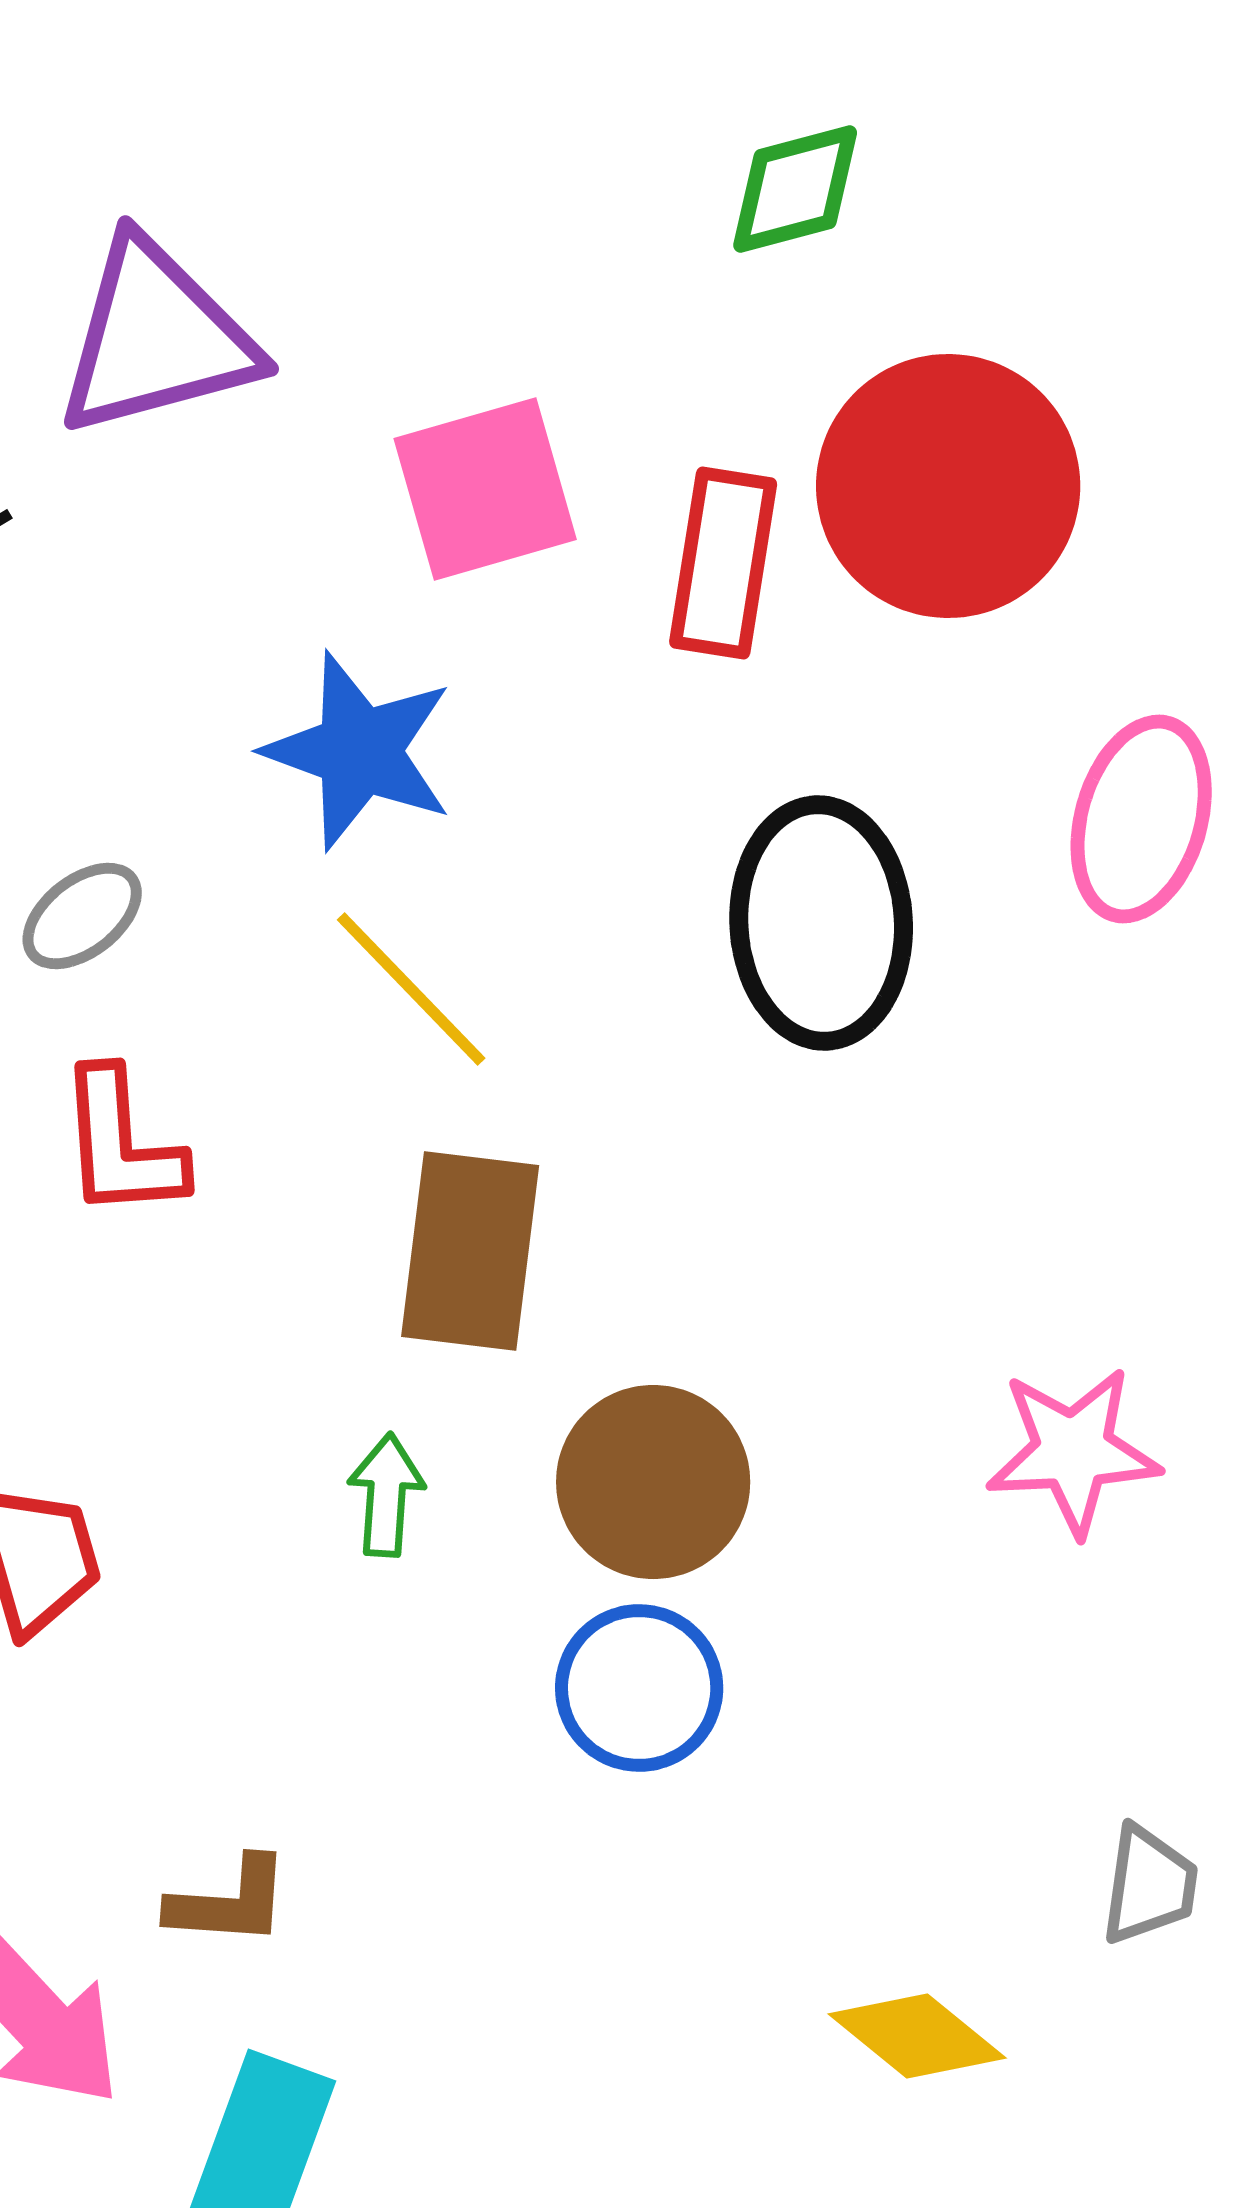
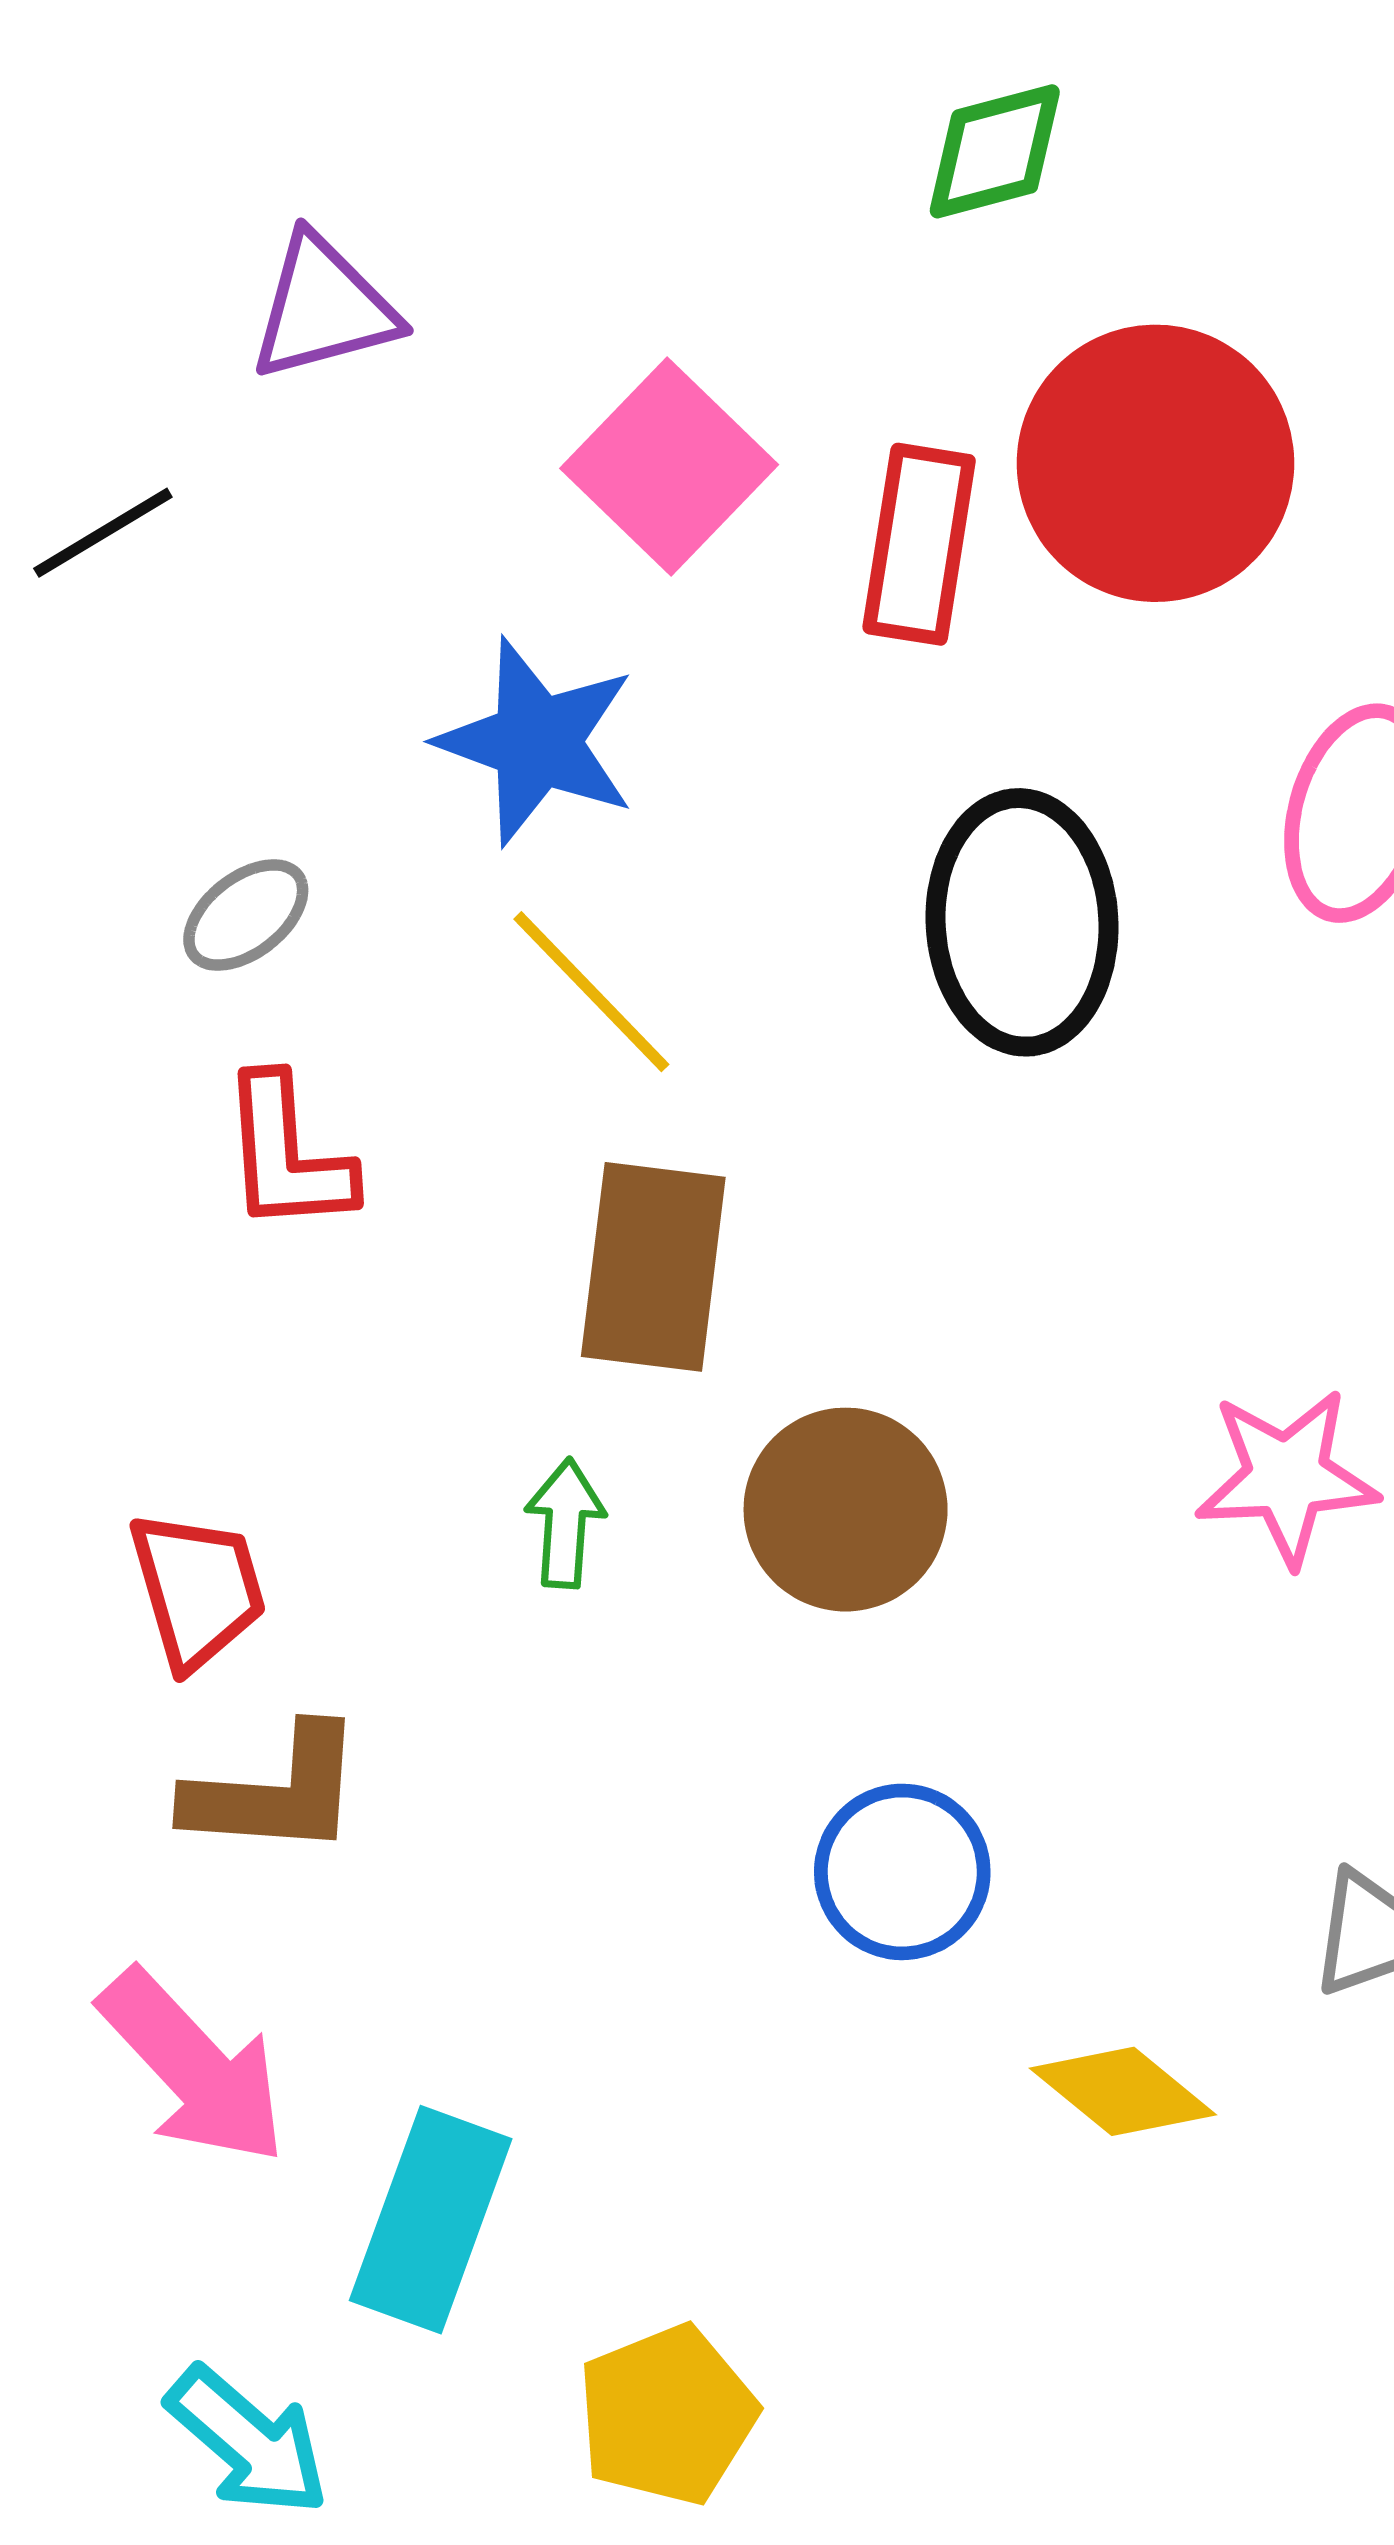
purple triangle: (156, 338) -> (324, 308), size x0.7
pink square: (485, 489) -> (669, 466), turned -30
blue circle: (639, 1688) -> (902, 1872), moved
brown L-shape: (229, 1902) -> (275, 1792), moved, size x1.4

